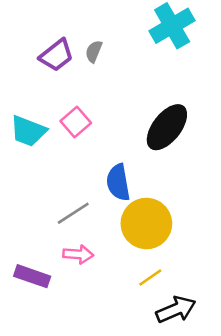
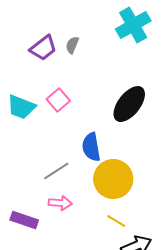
yellow line: (150, 277) -> (116, 221), turned 66

